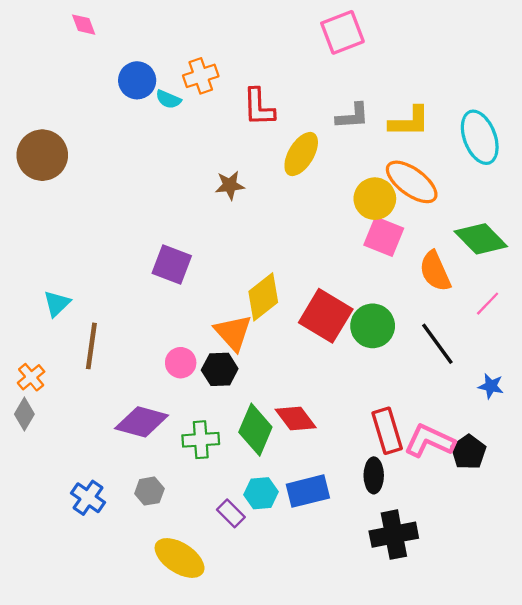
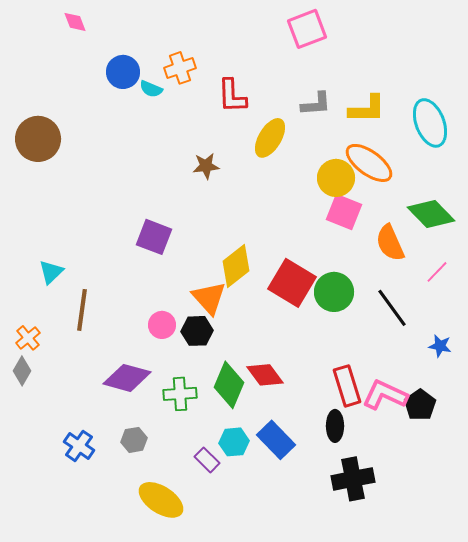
blue rectangle: (308, 491) -> (276, 440), turned 60

